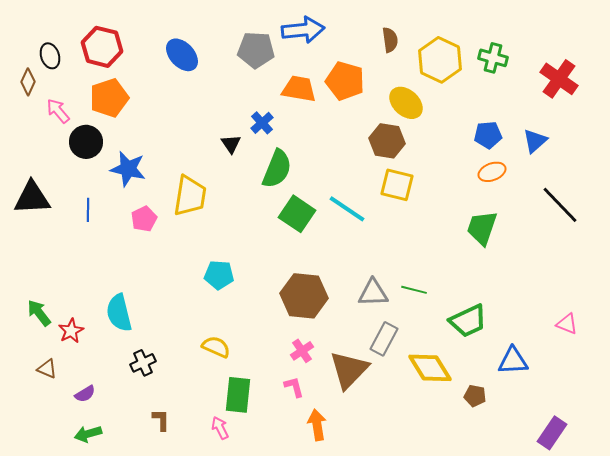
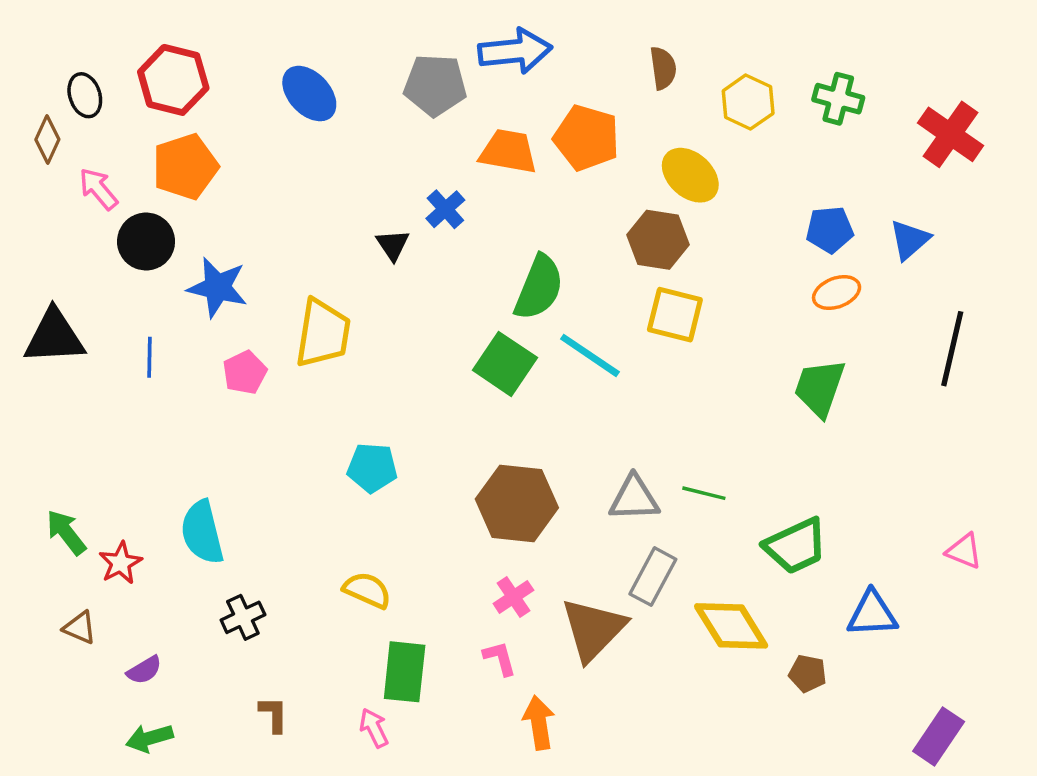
yellow hexagon: (440, 60) -> (748, 102), size x0.7
green semicircle: (277, 169) -> (539, 287), moved
black line: (560, 205) -> (952, 349), turned 57

